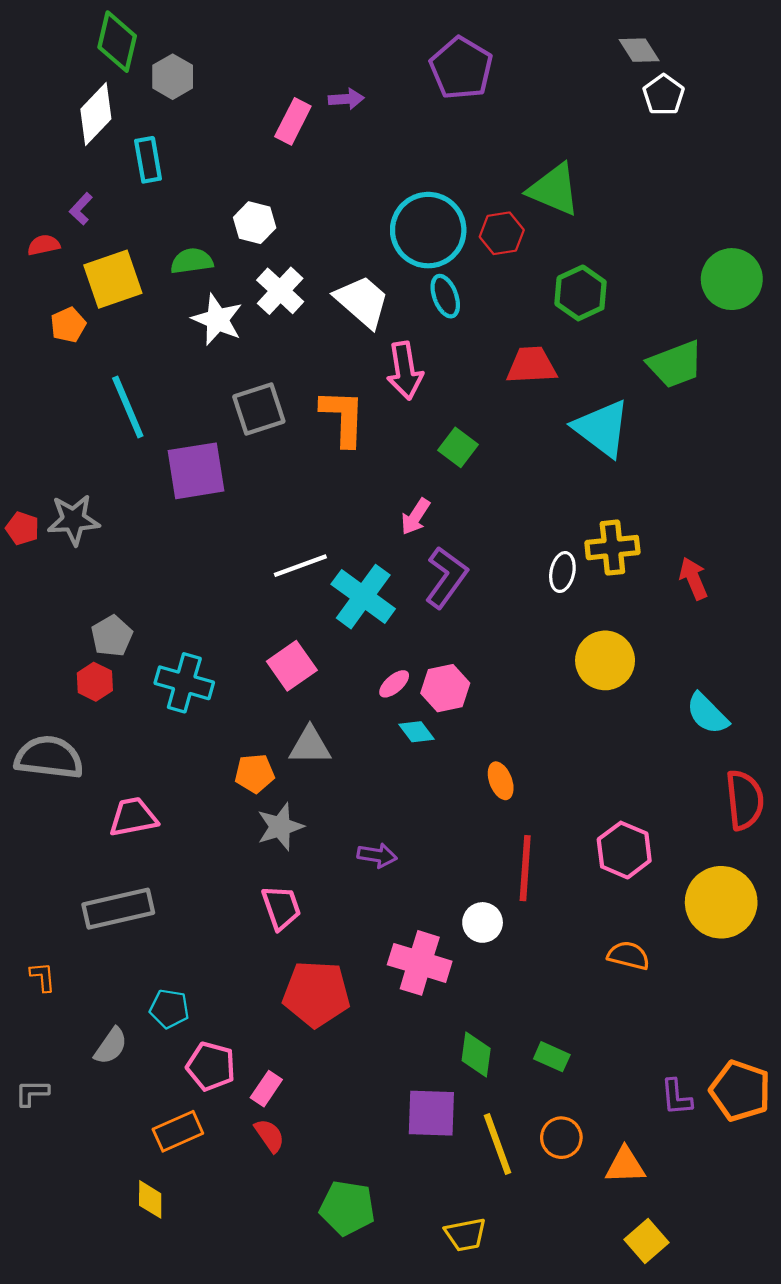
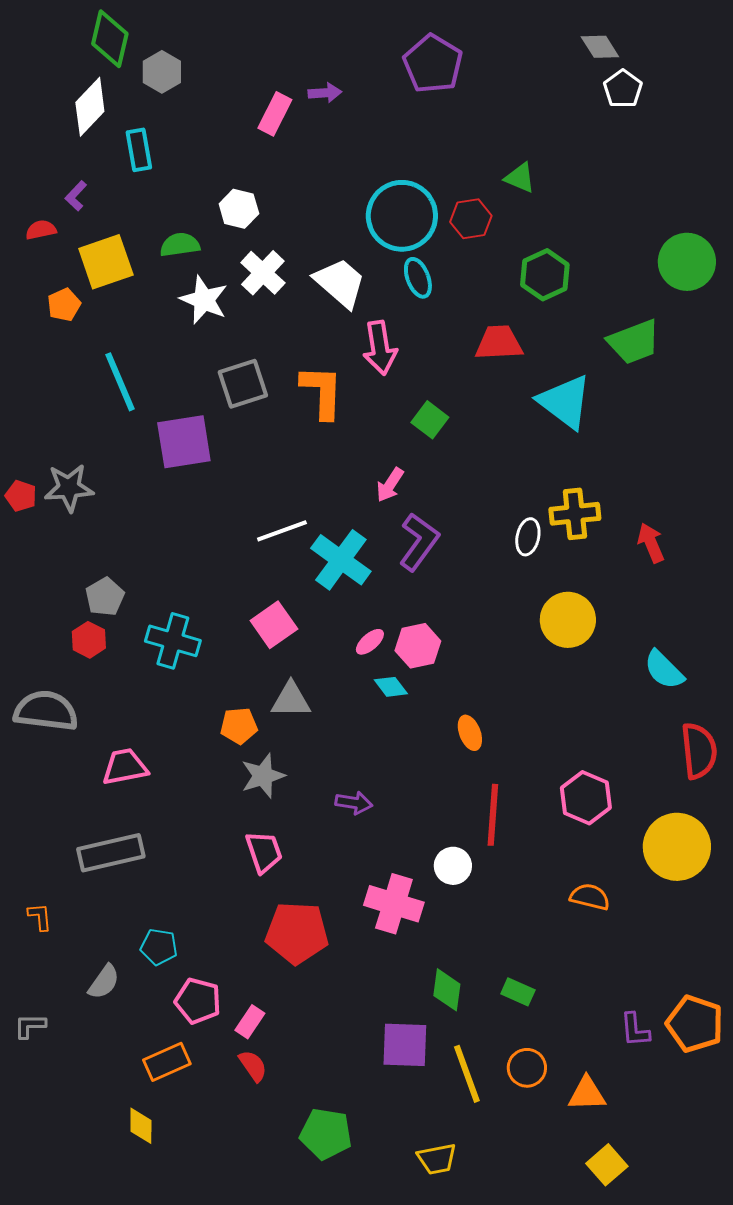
green triangle: (554, 190) -> (520, 178), size x0.6

